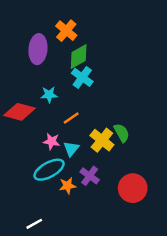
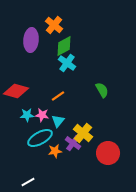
cyan star: (49, 95) -> (27, 115), moved
green semicircle: (122, 133) -> (102, 90), moved
yellow cross: (102, 140) -> (83, 133), moved

